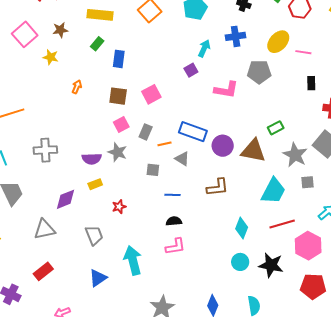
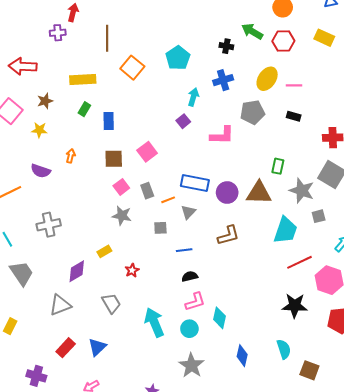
black rectangle: (311, 83) -> (294, 116), moved, turned -64
green rectangle: (276, 128) -> (278, 166), turned -42
gray rectangle: (146, 132) -> (147, 191), turned -35
purple semicircle: (92, 159) -> (41, 171), moved, turned 30
gray triangle: (182, 159) -> (188, 212), turned 49
cyan diamond: (242, 228) -> (220, 318), moved
cyan circle: (240, 262) -> (189, 329), moved
blue triangle: (98, 278) -> (97, 347), moved

